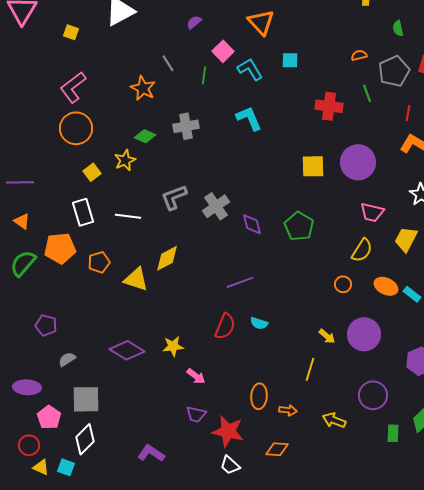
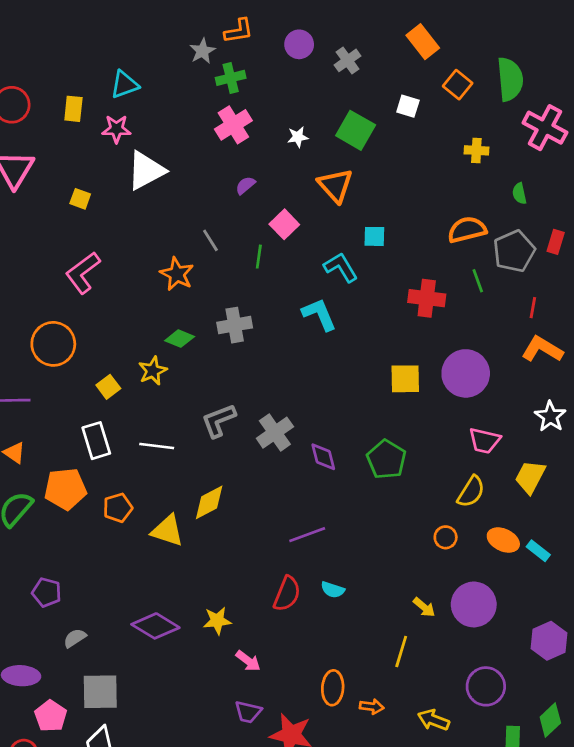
orange semicircle: (359, 55) -> (467, 230), size x1.8
cyan L-shape: (250, 69) -> (341, 267), moved
orange circle: (76, 128) -> (53, 344), moved

